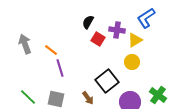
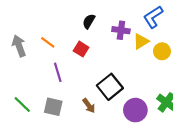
red square: (98, 39) -> (81, 49), moved
orange line: (51, 50) -> (48, 42), moved
yellow circle: (132, 62) -> (162, 51), moved

